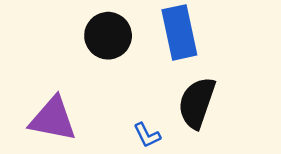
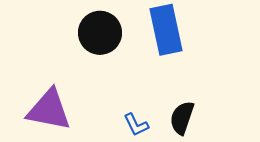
black semicircle: (197, 103) -> (182, 118), moved, size x0.7

